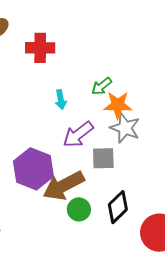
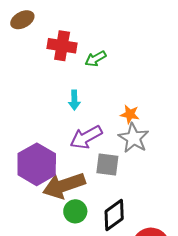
green arrow: (102, 86) -> (96, 59), moved
orange star: (118, 105) -> (130, 114), size x0.7

